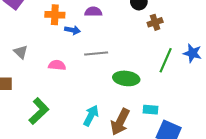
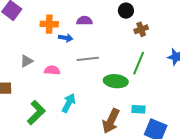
gray triangle: (21, 52) -> (27, 61), moved, turned 48
green line: (166, 60) -> (139, 63), moved
cyan arrow: (91, 116) -> (69, 103), moved

